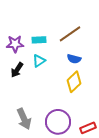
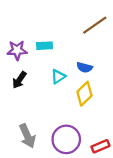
brown line: (70, 34) -> (95, 25), moved
cyan triangle: (39, 61) -> (58, 77), moved

